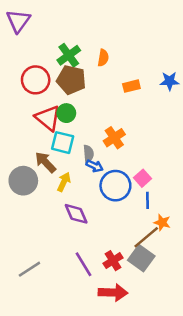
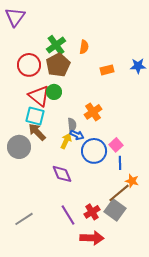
brown pentagon: (71, 80) -> (58, 65), turned 30
cyan square: (63, 143) -> (35, 116), moved
yellow arrow: (64, 182) -> (66, 141), moved

